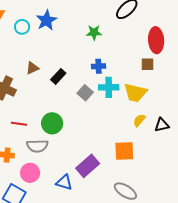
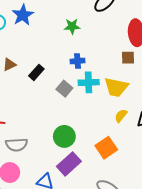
green circle: (52, 123) -> (64, 136), moved
orange square: (124, 151) -> (106, 148), turned -30

